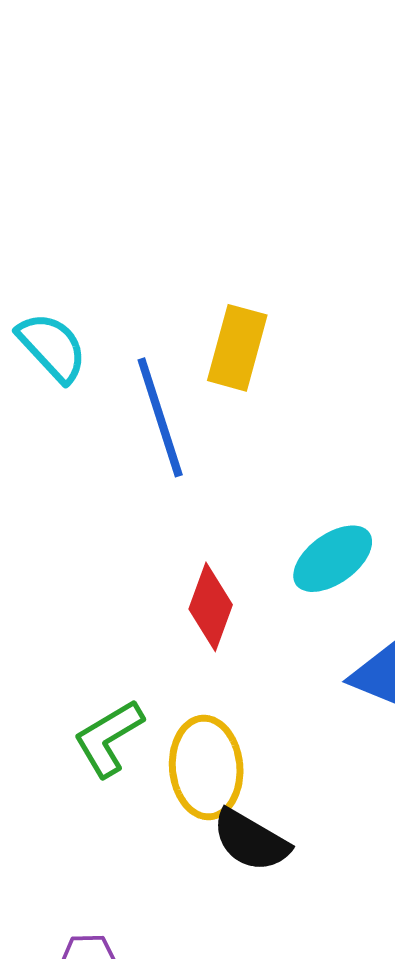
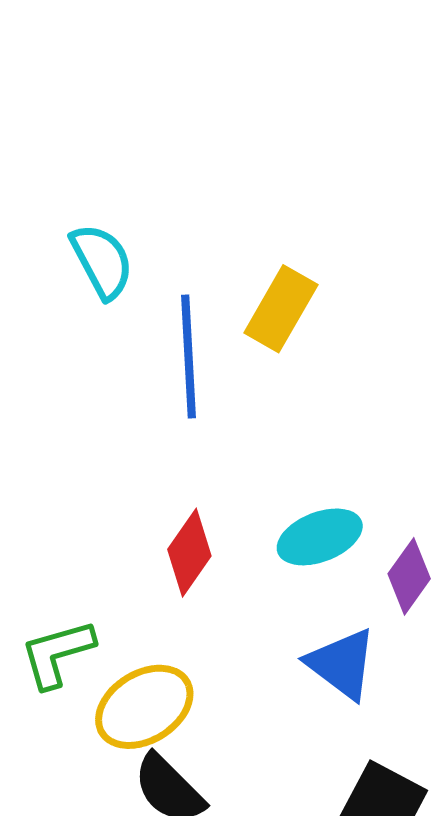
yellow ellipse: (206, 767) -> (144, 707), turned 48

